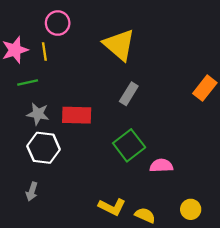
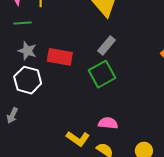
green square: (129, 145) -> (102, 74), moved
pink semicircle: (161, 166) -> (108, 123), moved

